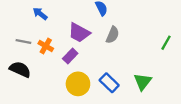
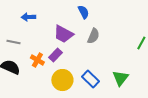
blue arrow: (40, 14) -> (28, 17), turned -40
orange cross: (46, 46) -> (37, 60), moved

